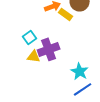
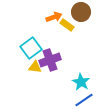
cyan square: (30, 37) -> (31, 48), size x1.5

